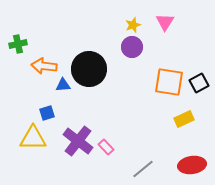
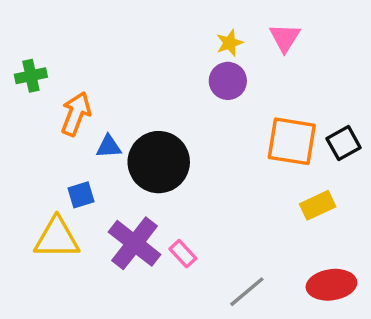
orange arrow: (44, 66) -> (76, 114), turned 105
black circle: (89, 69) -> (159, 162), moved

